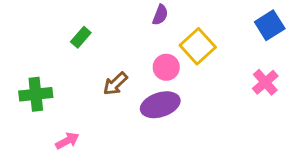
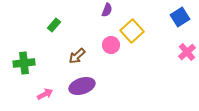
pink cross: (265, 82) -> (187, 52), moved
purple ellipse: (160, 105) -> (82, 86), moved

